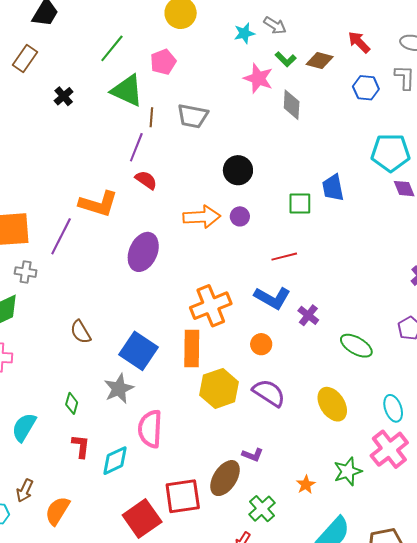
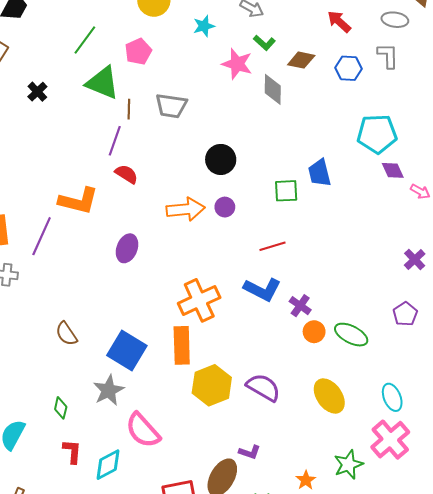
cyan star: (244, 33) -> (204, 26), moved
brown diamond: (320, 61) -> (301, 60), moved
purple ellipse: (143, 252) -> (127, 248), size x0.7
orange circle: (261, 344) -> (314, 332), moved
pink semicircle: (150, 429) -> (143, 430), turned -42

